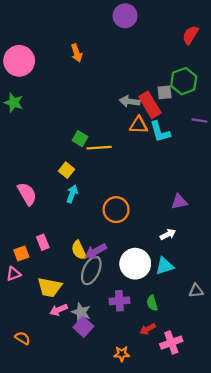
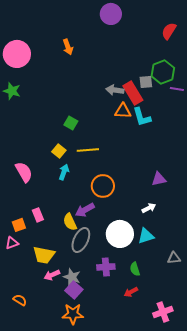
purple line: (199, 121) -> (177, 89), moved
yellow line: (99, 148) -> (88, 150), moved
purple arrow: (96, 251) -> (85, 210), moved
pink cross: (171, 343) -> (163, 312), moved
orange star: (122, 354) -> (73, 314), moved, size x1.5

